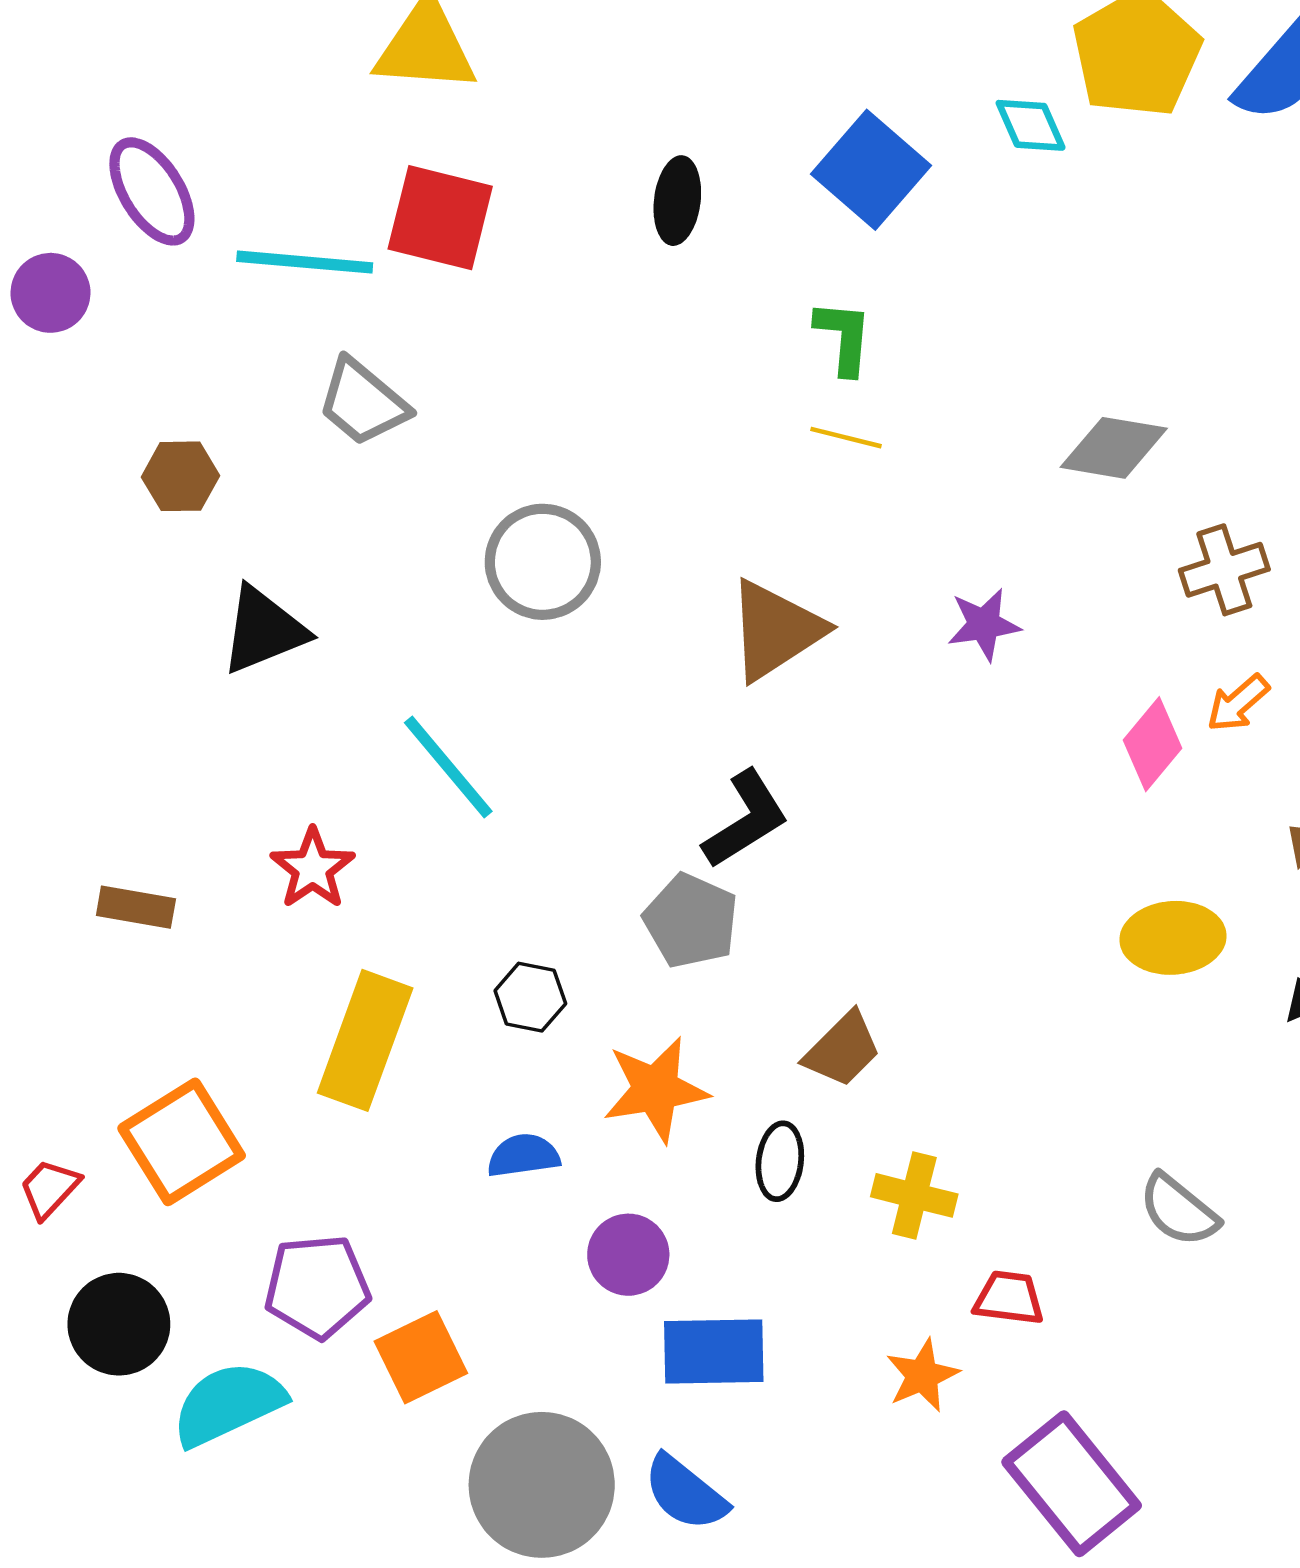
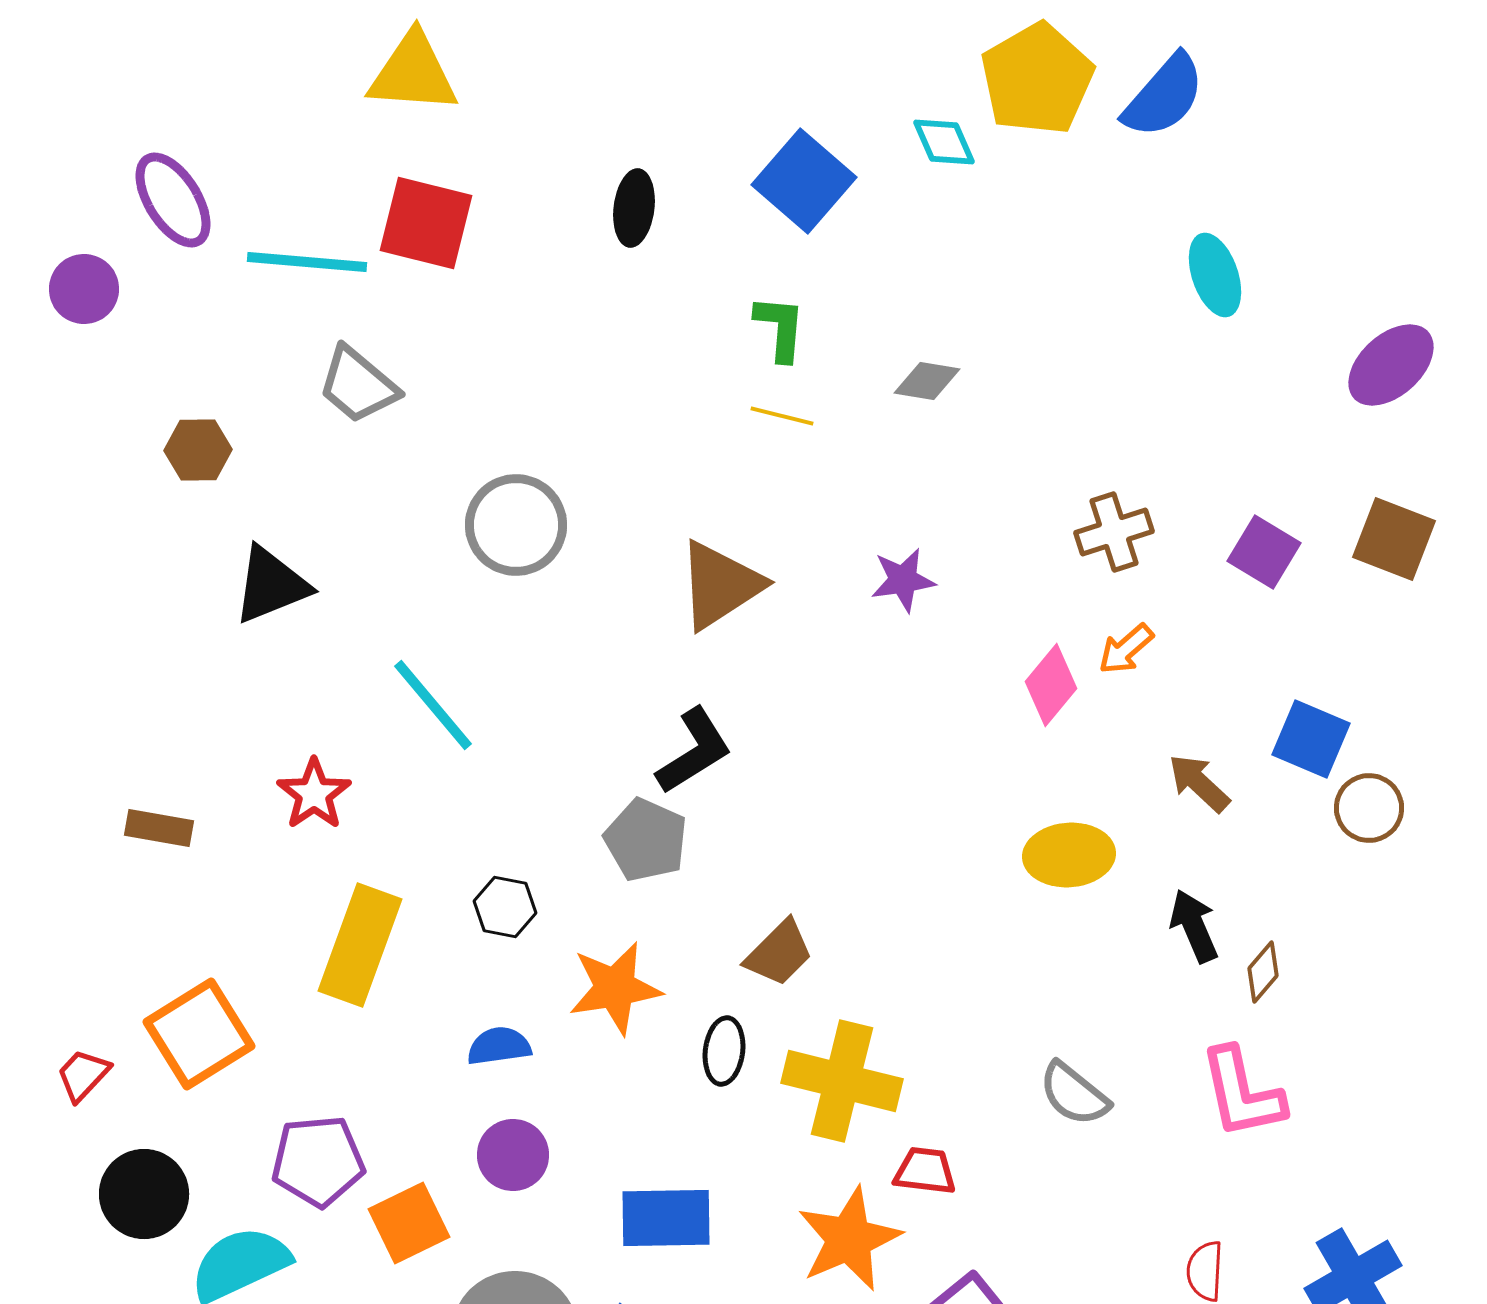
gray diamond: (1114, 448) -> (927, 381), moved, size x0.7
yellow cross: (914, 1195) -> (842, 1081), size x1.6
purple circle: (628, 1255) -> (513, 1155), moved
orange star: (922, 1375) -> (849, 1239), size x1.6

